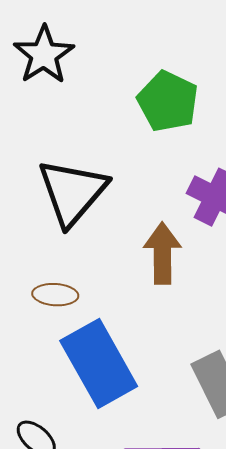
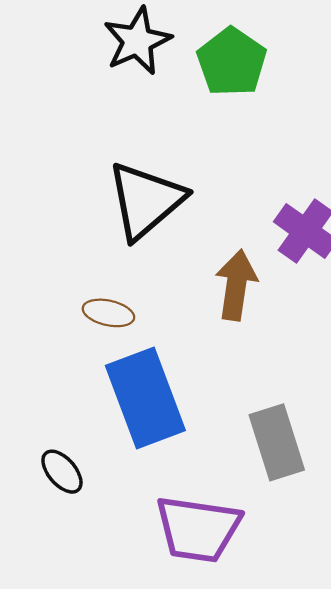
green pentagon: (168, 101) -> (232, 62), moved

